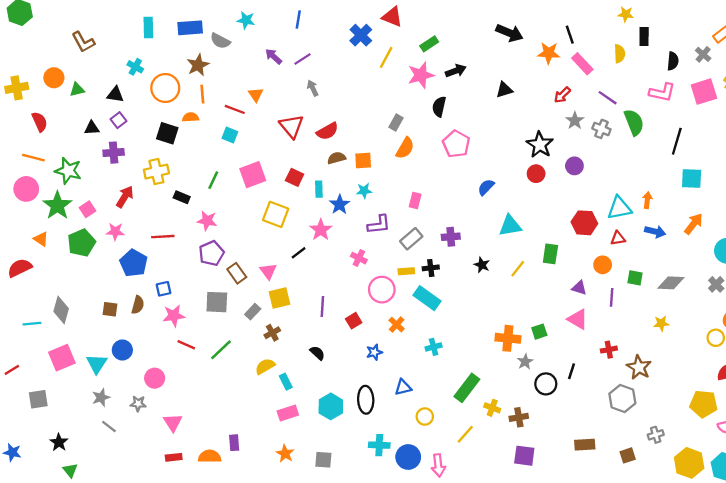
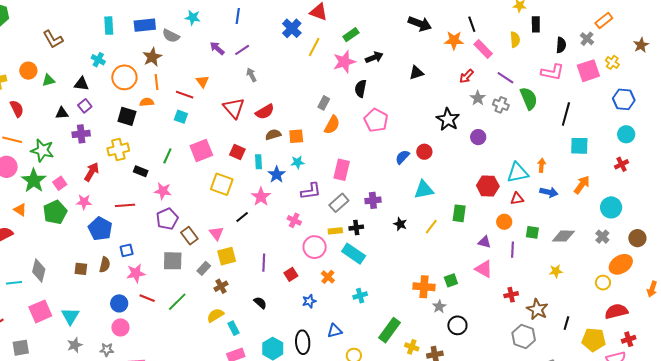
red circle: (536, 174) -> (424, 152), moved
pink rectangle: (415, 200) -> (342, 170), size x1.5
blue circle: (122, 350) -> (119, 303), moved
black line: (571, 371) -> (566, 323), moved

